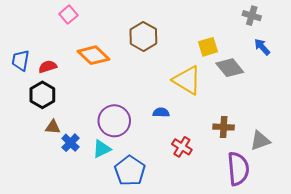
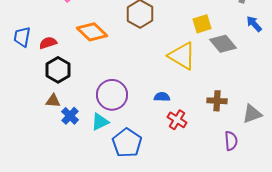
black hexagon: (42, 95) -> (58, 70), moved
blue semicircle: (161, 112) -> (162, 97), moved
purple semicircle: (238, 169) -> (231, 141), size x0.6

